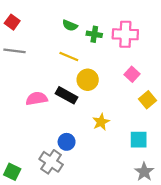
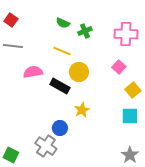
green cross: (94, 34) -> (85, 31), turned -32
pink cross: (125, 34) -> (126, 34), moved
pink semicircle: (37, 99) -> (33, 72), moved
yellow star: (101, 122) -> (82, 110), moved
cyan square: (139, 140) -> (130, 116), moved

